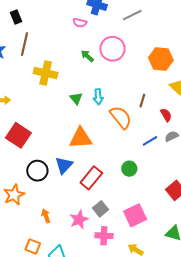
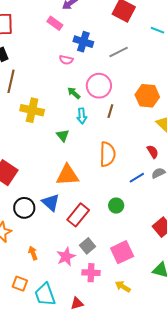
cyan arrow: (98, 97) -> (82, 116), moved
brown line: (142, 101) -> (110, 111), moved
orange semicircle: (121, 117) -> (107, 154), turned 40
blue triangle: (64, 165) -> (51, 202), turned -30

